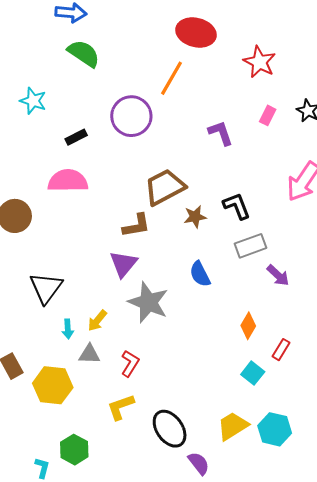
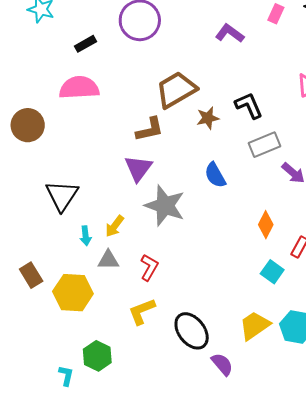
purple L-shape: (221, 133) -> (230, 33), turned -32

